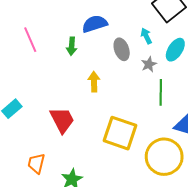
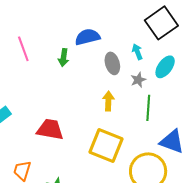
yellow arrow: (94, 82) -> (108, 101), moved
red trapezoid: (62, 120) -> (50, 129), turned -56

